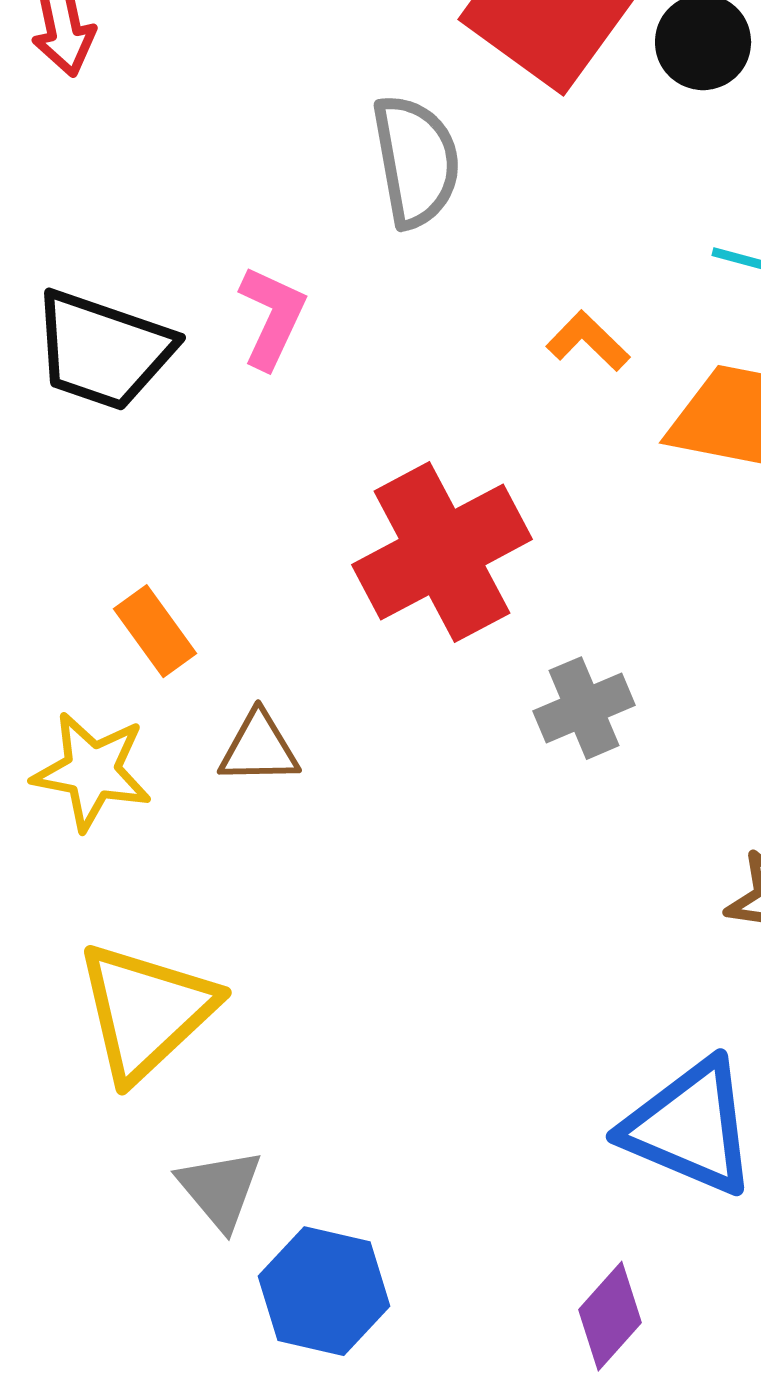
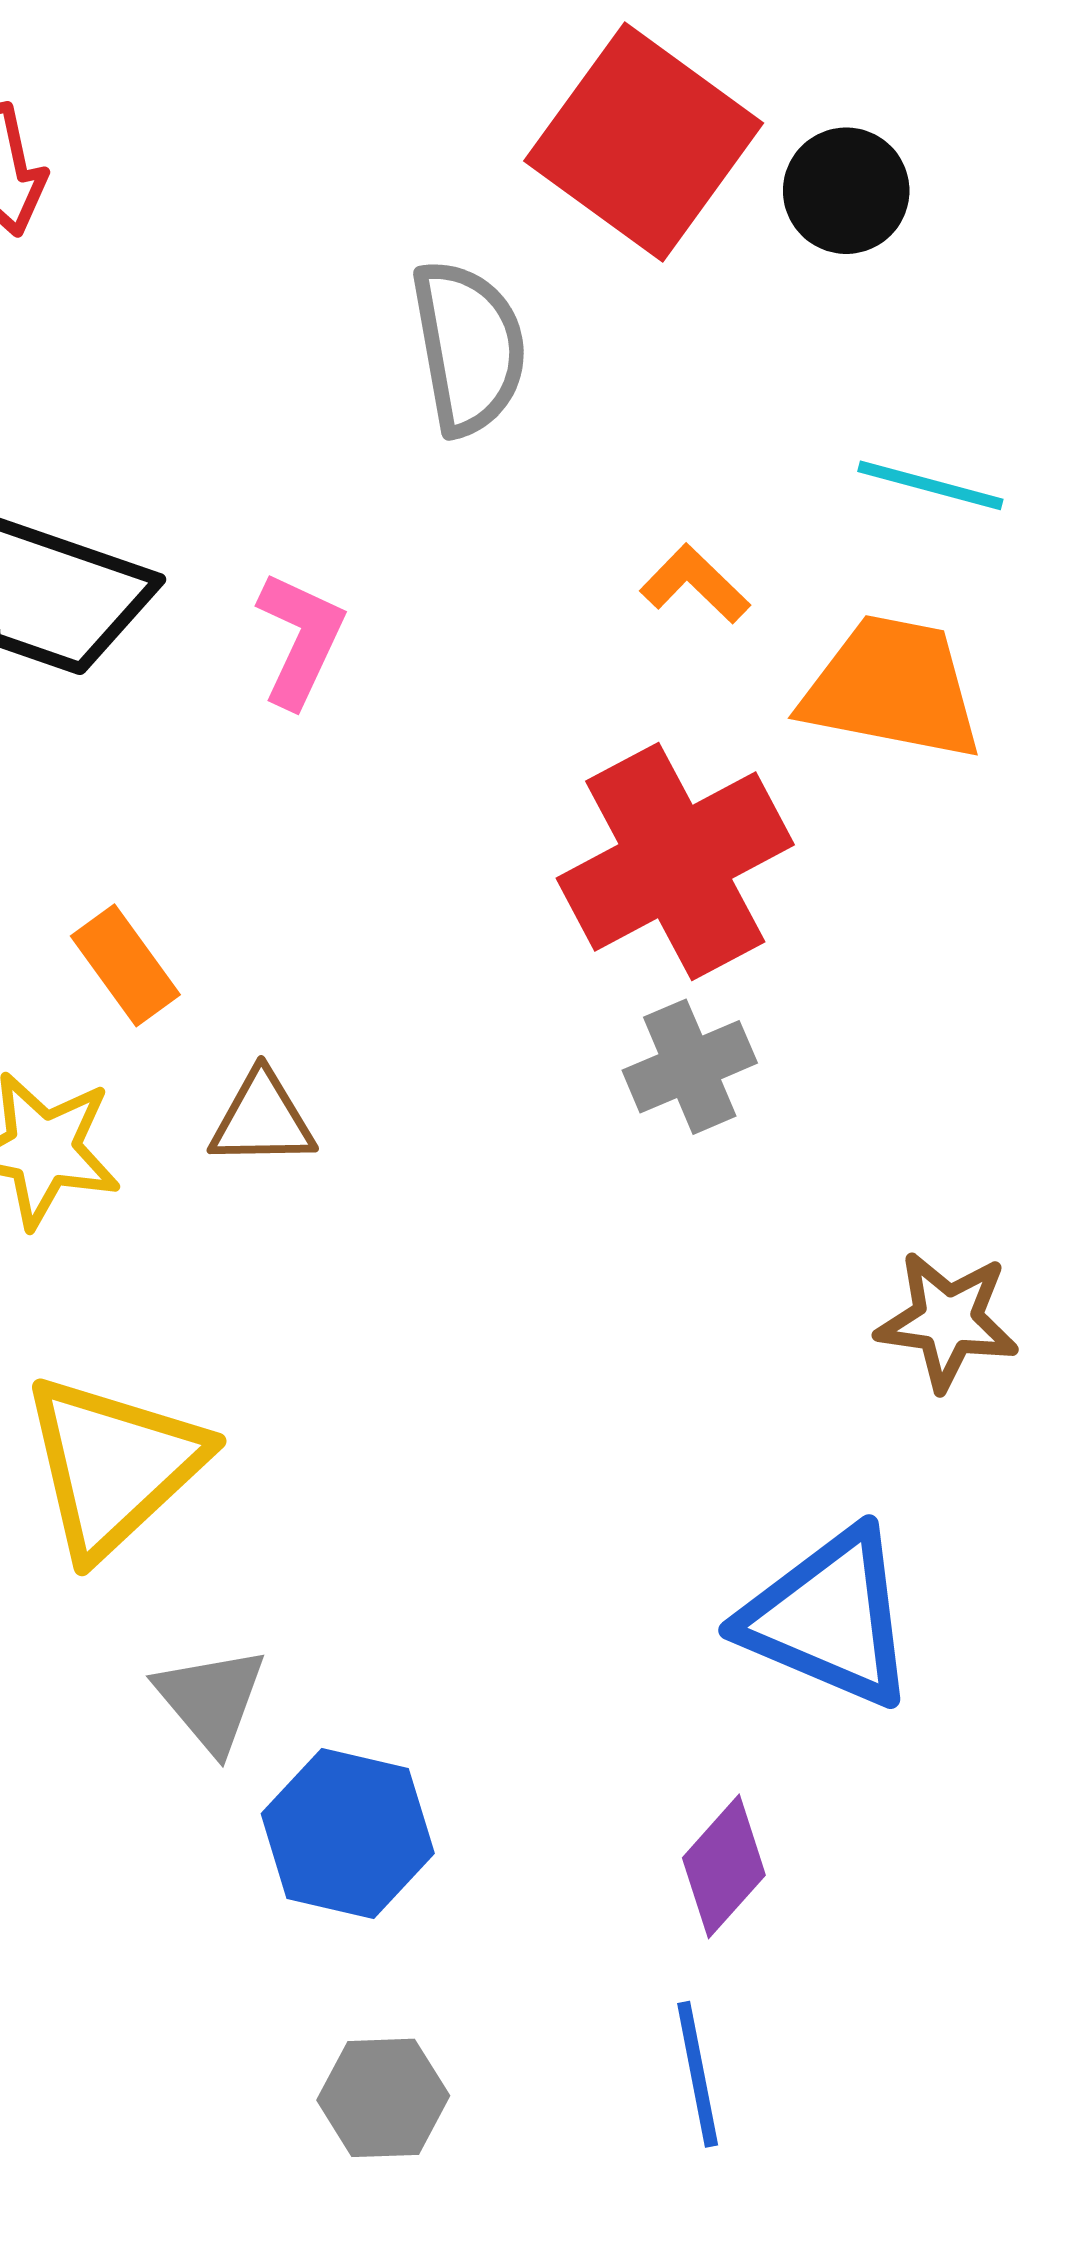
pink L-shape: (272, 317) -> (300, 639), moved
red cross: (442, 552) -> (675, 862), moved

